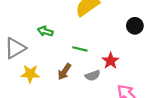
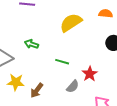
brown arrow: (64, 72) -> (37, 90), moved
gray semicircle: (93, 76) -> (73, 87), turned -32

